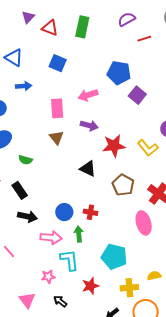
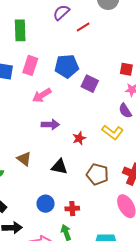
pink rectangle: (57, 108) -> (30, 65), moved, turned 36
brown triangle: (56, 138) -> (24, 159), moved
red star: (114, 146) -> (79, 138), size x0.6
blue circle: (64, 212) -> (46, 204), moved

